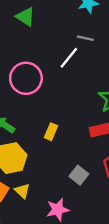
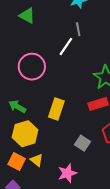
gray line: (85, 38) -> (78, 29), turned 72
yellow rectangle: (51, 132) -> (56, 109), size x1.5

